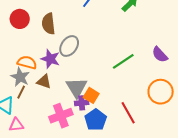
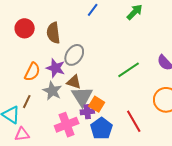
orange semicircle: (27, 62) -> (32, 72), turned 102
gray star: (20, 77) -> (52, 91), moved
brown triangle: (44, 82) -> (74, 82), moved

